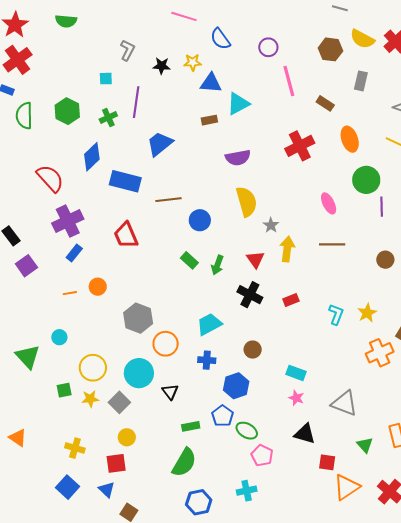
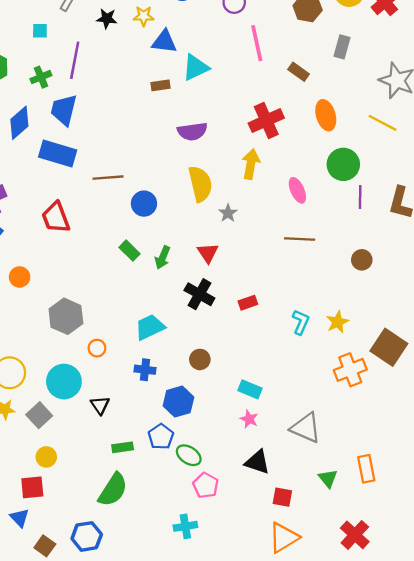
blue trapezoid: (160, 144) -> (64, 110), moved, turned -40
yellow arrow: (287, 249) -> (251, 164), moved
orange circle: (166, 344) -> (97, 348), size x0.6
orange triangle: (347, 487) -> (284, 538), moved
blue hexagon: (199, 502) -> (87, 536), moved

